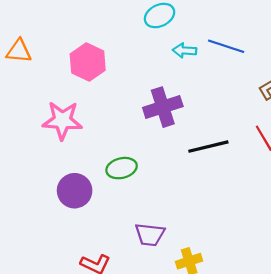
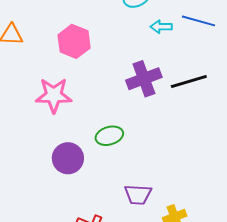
black line: (208, 147) -> (189, 81), moved

